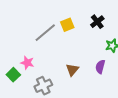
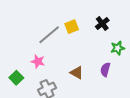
pink star: (27, 63) -> (38, 61), moved
brown triangle: (72, 70) -> (77, 73), turned -40

